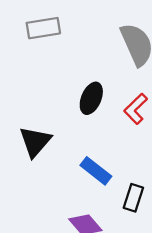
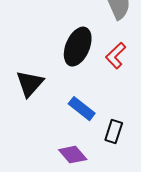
black ellipse: (91, 98) -> (78, 47), size x1.4

